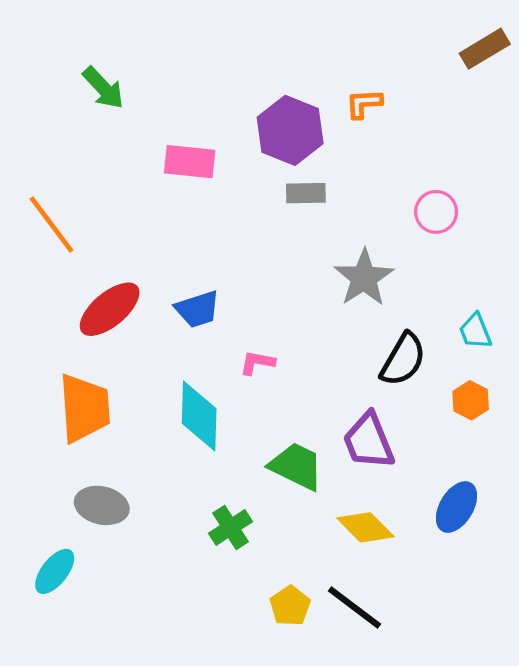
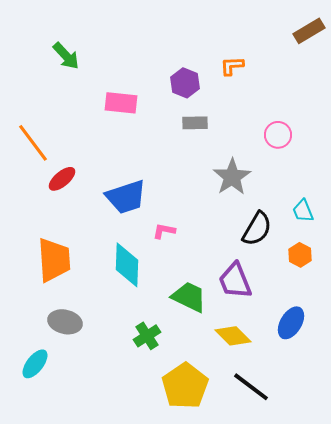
purple hexagon: (290, 130) -> (185, 83), size x0.7
red ellipse: (110, 309) -> (62, 179), moved, size x0.7
blue trapezoid: (197, 309) -> (126, 197), size x1.4
yellow pentagon: (290, 606) -> (185, 386), size x1.8
black line: (354, 607) -> (251, 387), moved

